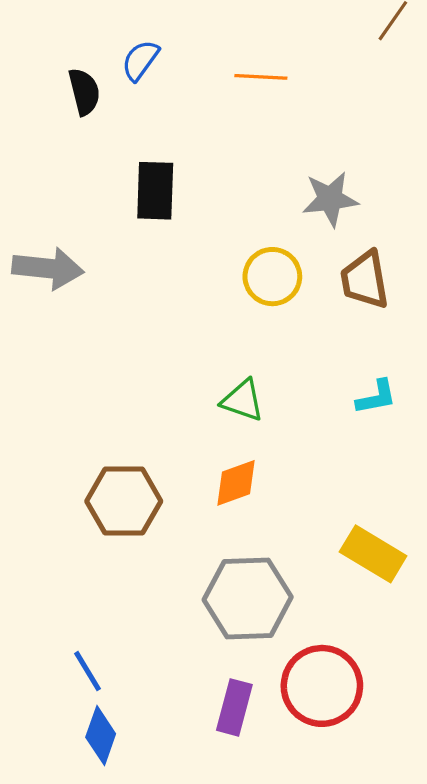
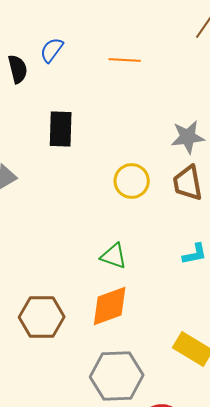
gray star: (330, 199) -> (188, 137), moved
orange diamond: (236, 483) -> (110, 306), size x1.4

